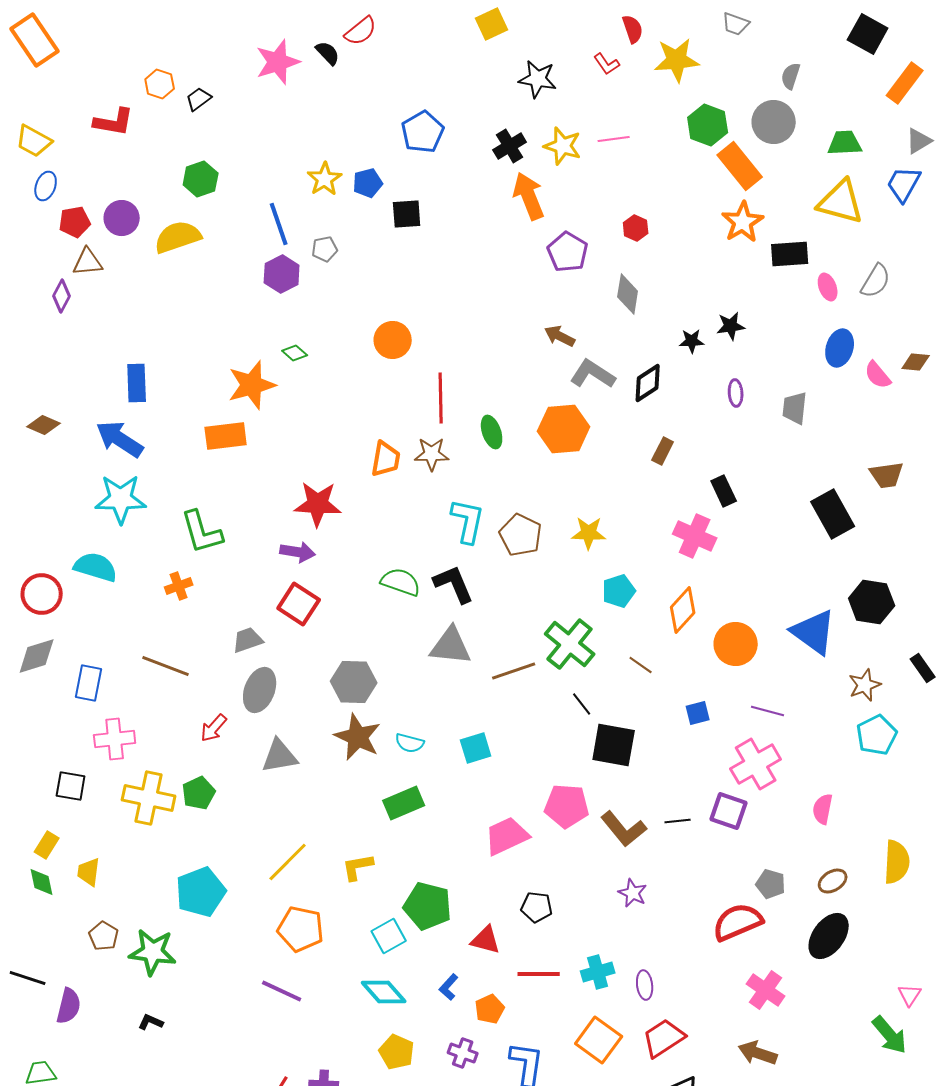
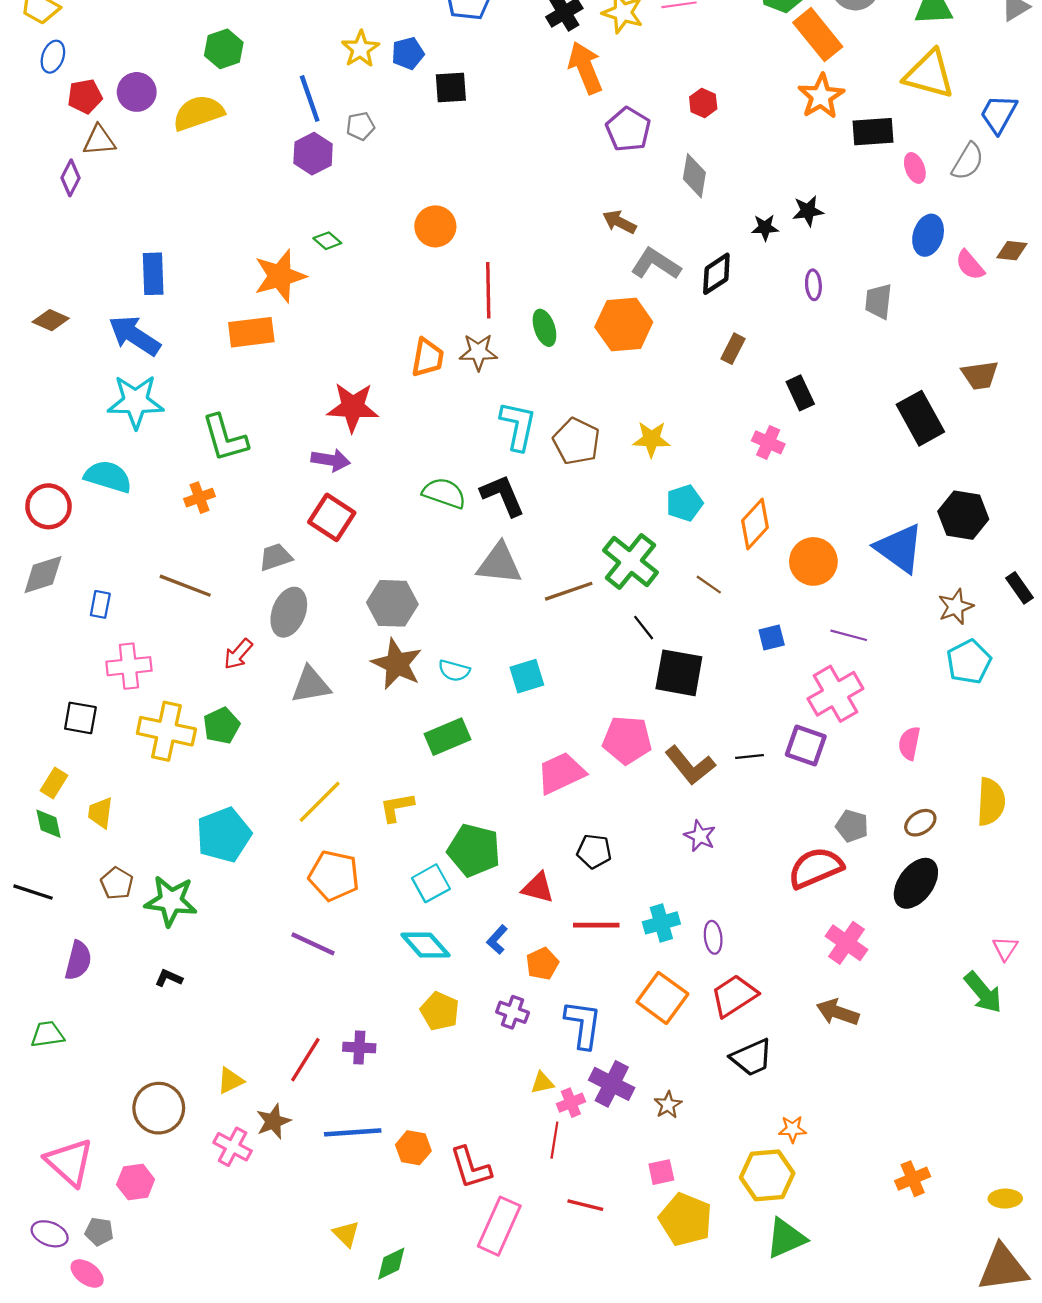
blue trapezoid: (904, 184) -> (999, 114), moved
pink cross: (695, 536) -> (768, 442), size x0.7
blue rectangle: (89, 683) -> (100, 604), size x0.7
black line: (28, 978) -> (33, 892), moved

